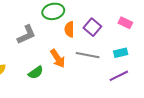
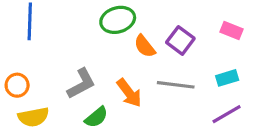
orange semicircle: (69, 29) -> (145, 46), turned -35
gray L-shape: (26, 35) -> (81, 84), moved

